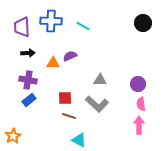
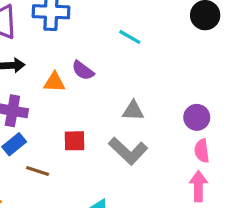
cyan line: (83, 26) -> (130, 37), moved
purple semicircle: (70, 56) -> (83, 70), turned -120
brown line: (69, 116) -> (38, 171), moved

